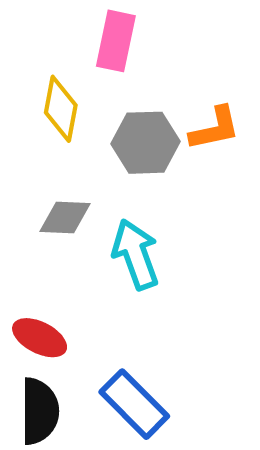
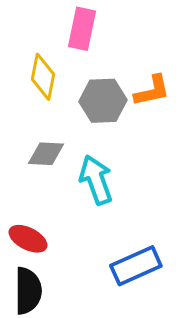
blue rectangle: (134, 404) -> (136, 266), moved, turned -69

